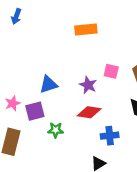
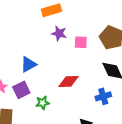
purple star: (88, 85) -> (59, 33), moved
blue cross: (110, 136) -> (103, 96), moved

